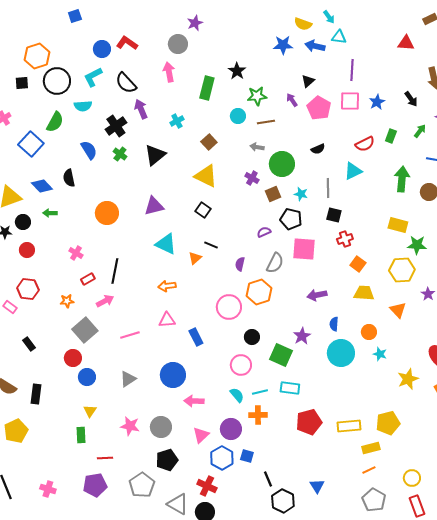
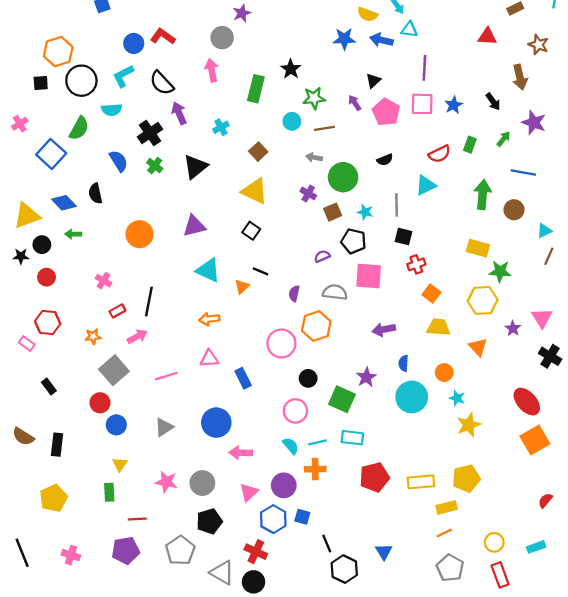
gray semicircle: (275, 263) -> (335, 292), turned -110
yellow star: (408, 379) -> (469, 425), moved
yellow pentagon: (16, 431) -> (53, 498), moved

